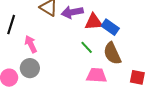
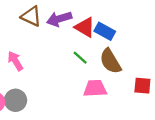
red triangle: (94, 22) -> (85, 27), turned 42
gray circle: (30, 68) -> (15, 100), moved

